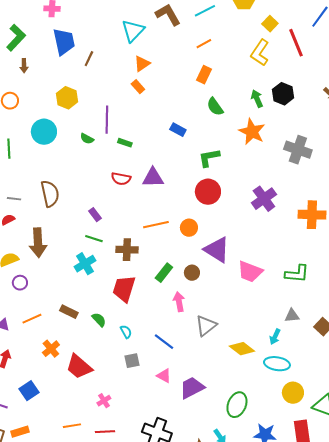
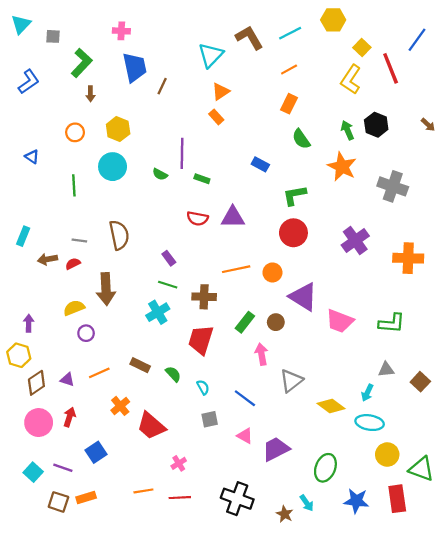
yellow hexagon: (67, 98) -> (118, 129), moved

